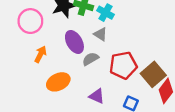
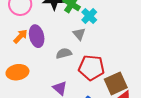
purple ellipse: (74, 42) -> (37, 36), moved
orange ellipse: (58, 82) -> (17, 72), moved

